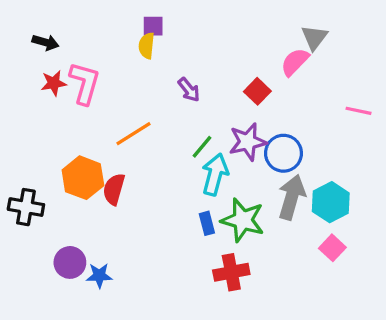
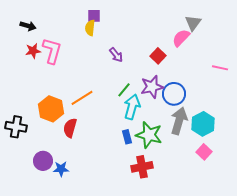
orange line: (133, 134) -> (82, 98), moved
red semicircle: (114, 189) -> (70, 128), moved

